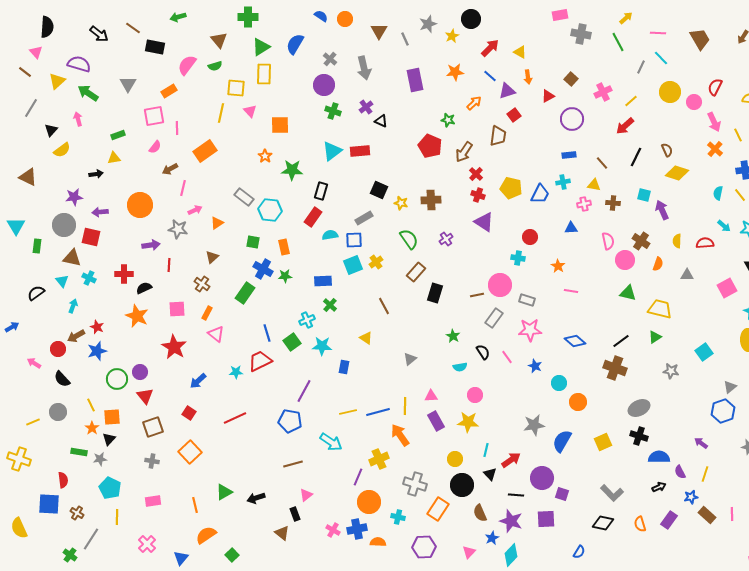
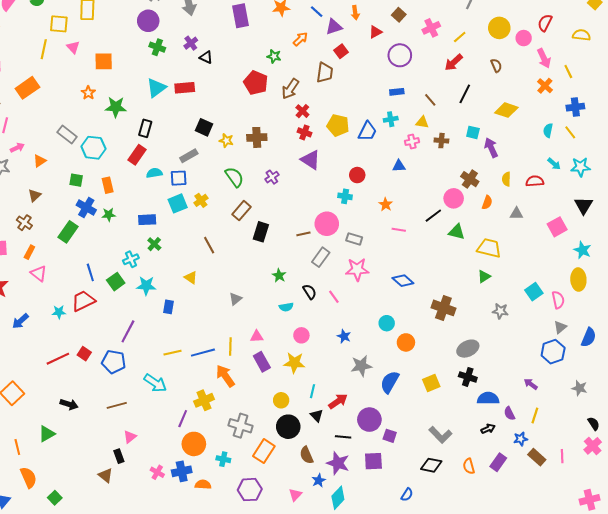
brown semicircle: (667, 150) -> (496, 65), moved
pink semicircle: (608, 241) -> (558, 300), moved
black line: (621, 341) -> (433, 216), moved
blue star: (535, 366) -> (344, 336), moved
red square: (189, 413) -> (84, 354), moved
black arrow: (256, 498) -> (69, 404), moved, turned -144
orange semicircle: (206, 535) -> (28, 477), turned 100

